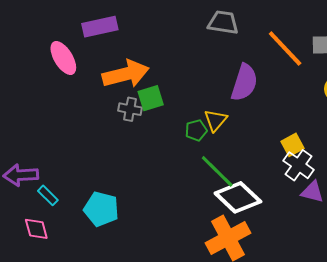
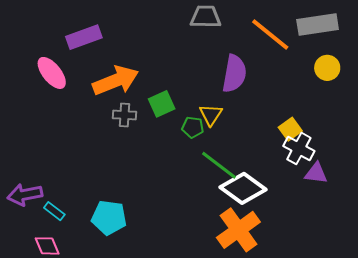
green square: (151, 98) -> (162, 104), moved
green pentagon: (196, 130) -> (193, 127), turned 30

